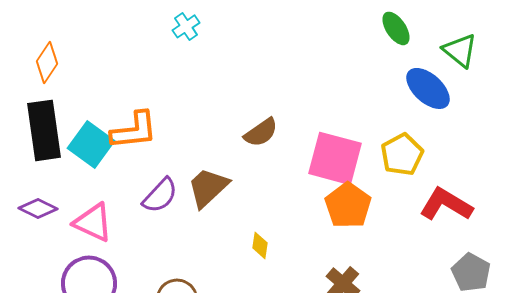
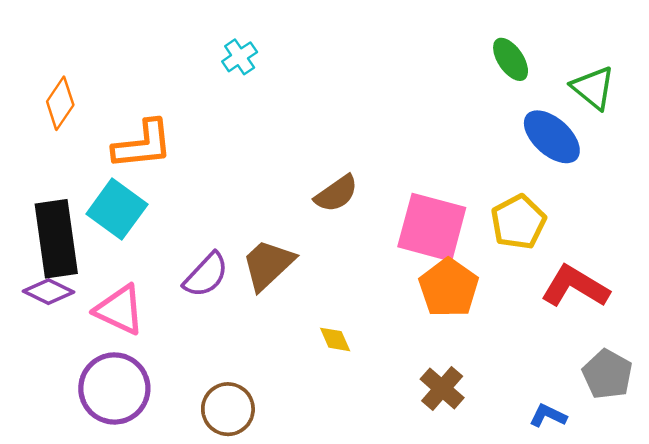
black rectangle: (44, 130) -> (56, 239), moved
orange L-shape: (134, 130) -> (143, 145), moved
yellow diamond: (260, 245) -> (335, 339), turned -32

